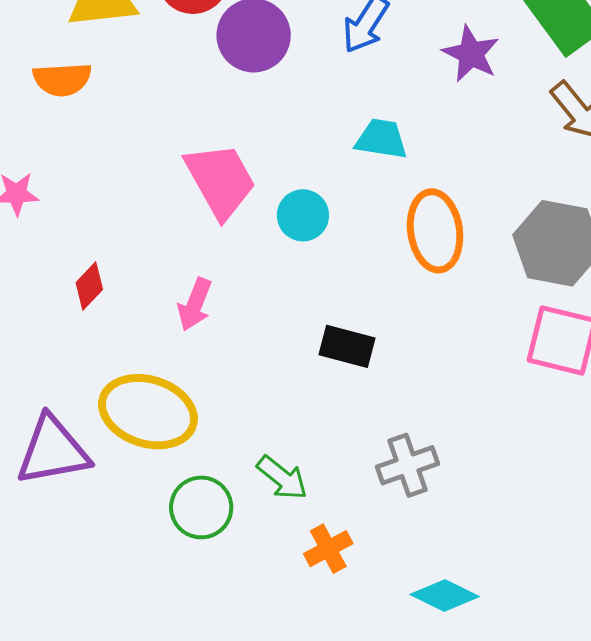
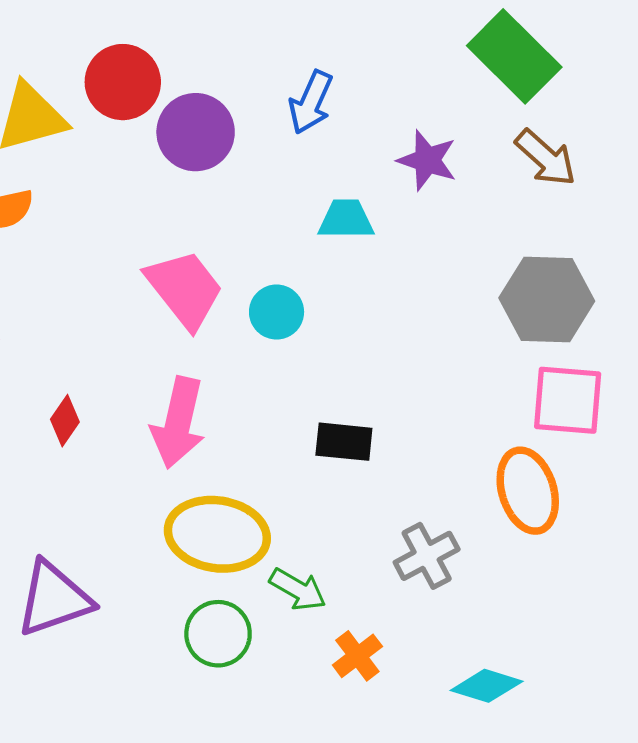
purple star: (471, 54) -> (427, 160), moved
orange ellipse: (435, 231) -> (528, 491), moved
pink arrow: (195, 304) -> (178, 423), size x1.6
yellow ellipse: (148, 412) -> (217, 534), moved

